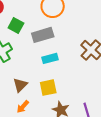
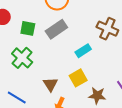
cyan rectangle: (50, 58) -> (83, 51), moved

